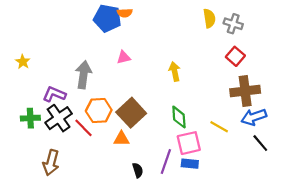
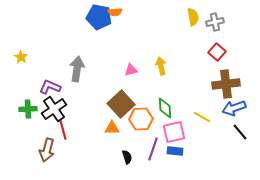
gray cross: (233, 24) -> (215, 22), turned -30
pink triangle: (124, 57) -> (131, 70), moved
orange hexagon: (99, 111) -> (141, 119), moved
red line: (84, 128) -> (63, 130), moved, turned 30

